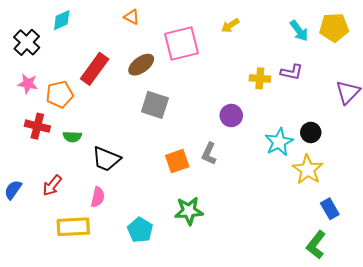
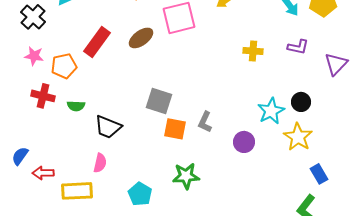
purple L-shape: (292, 72) -> (298, 47), moved
gray square: (155, 105) -> (159, 101), moved
purple circle: (231, 116) -> (244, 142), moved
orange square: (177, 161) -> (175, 129), turned 30
red arrow: (52, 185) -> (43, 173), moved, turned 50

